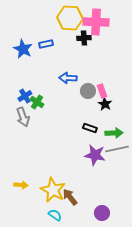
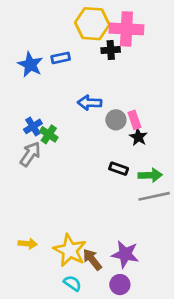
gray arrow: (23, 117) -> (30, 154), turned -126
purple star: (95, 155) -> (125, 254), moved
purple circle: (102, 213) -> (120, 285), moved

